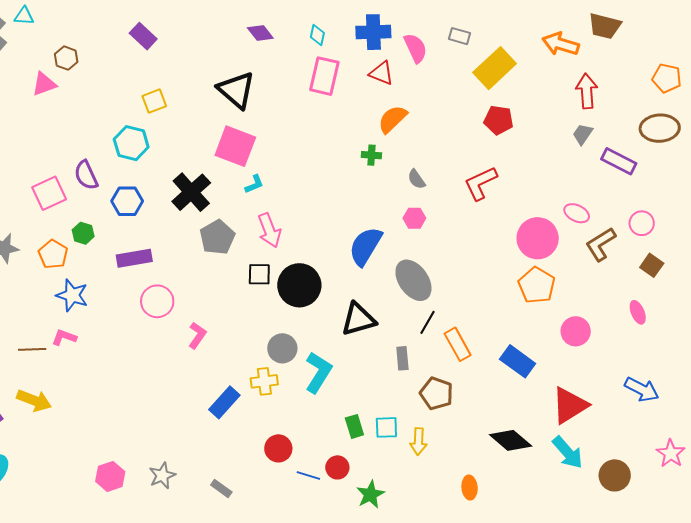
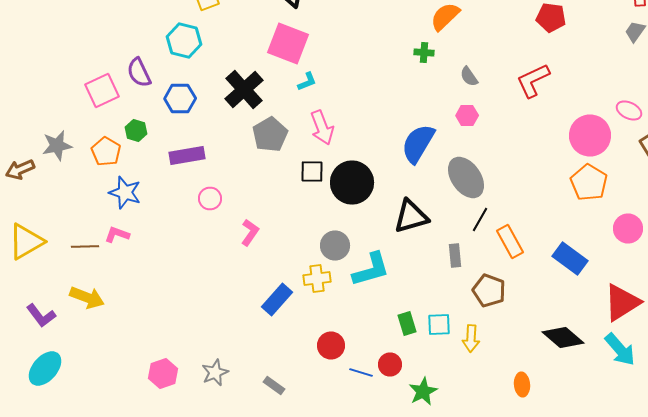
pink circle: (157, 301) -> (210, 198), size x0.7
cyan L-shape: (318, 372) -> (371, 270), turned 42

